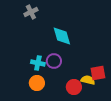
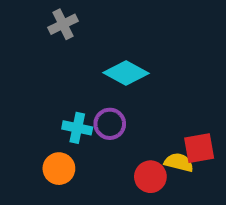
cyan diamond: (62, 36) -> (126, 73), turned -45
orange circle: (37, 83) -> (59, 169), moved

